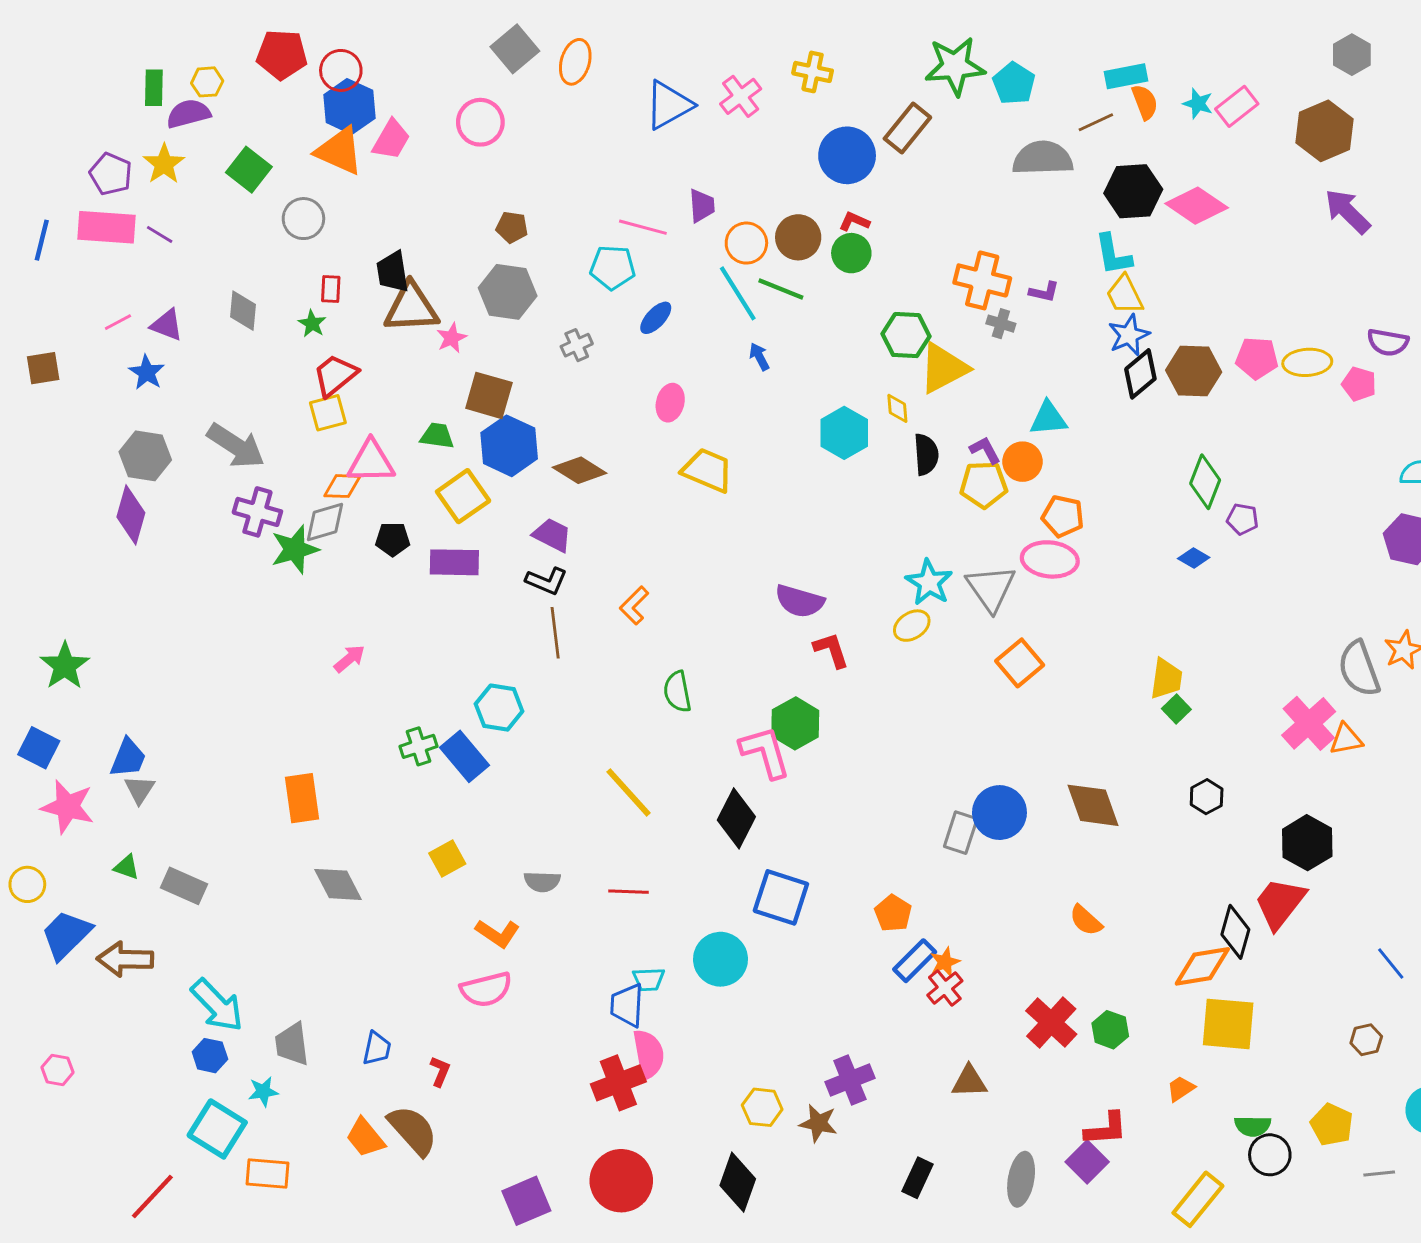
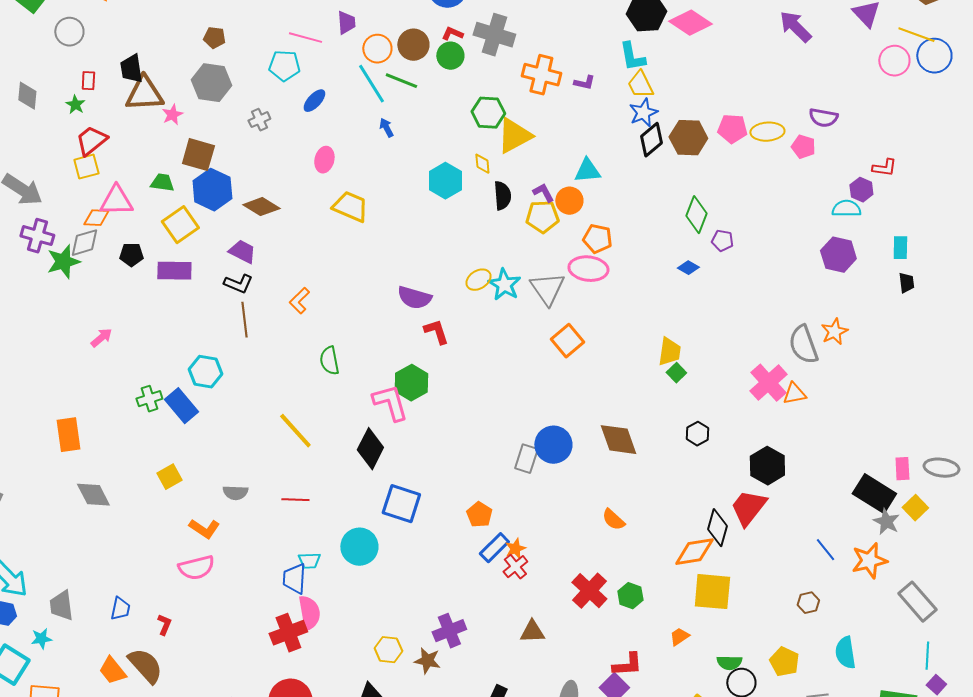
gray cross: (1001, 324) -> (494, 35), moved, size x2.0
yellow ellipse: (912, 626) -> (478, 280), moved

